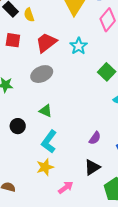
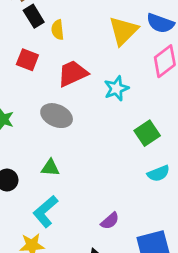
gray ellipse: (42, 74) -> (57, 116), turned 35
green triangle: (46, 111) -> (50, 168), turned -32

